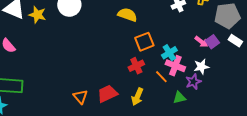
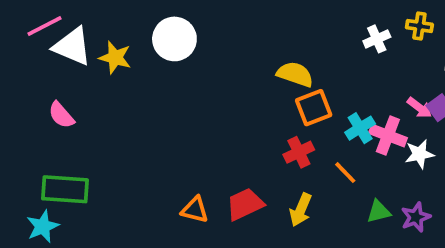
yellow semicircle: (127, 15) -> (295, 74), moved
pink cross: (175, 66) -> (388, 135), moved
purple star: (193, 82) -> (416, 217), moved
orange triangle: (80, 97) -> (195, 210), turned -35

